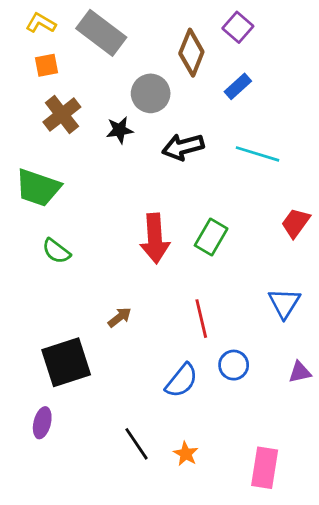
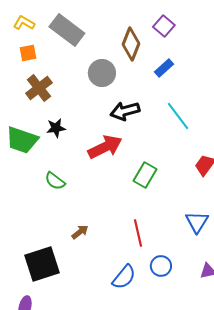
black star: (120, 130) -> (56, 128), moved
cyan line: (258, 154) -> (178, 116), turned 36
red arrow: (155, 238) -> (105, 147), moved, turned -112
green semicircle: (56, 251) -> (55, 181), moved

